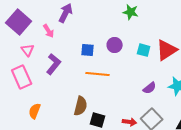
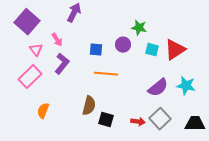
green star: (131, 12) -> (139, 28), moved
pink arrow: (49, 31) -> (57, 40), moved
pink rectangle: (22, 77) -> (30, 77), turned 70
purple semicircle: (150, 88) -> (158, 88), size x1.5

